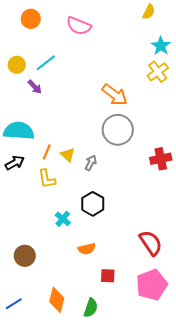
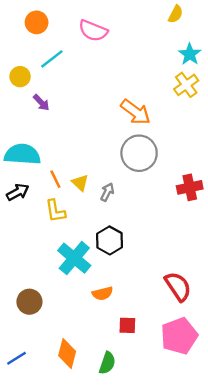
cyan line: (46, 63) -> (52, 59), moved
orange line: (47, 152) -> (55, 179), turned -49
cyan cross: (63, 219) -> (74, 258), size x1.8

